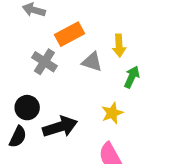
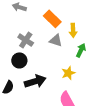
orange rectangle: (69, 34) -> (52, 19), moved, turned 72
black circle: (27, 108) -> (19, 60), moved

